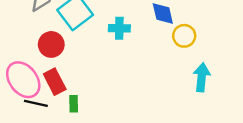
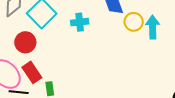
cyan arrow: (202, 77) -> (153, 27), moved

